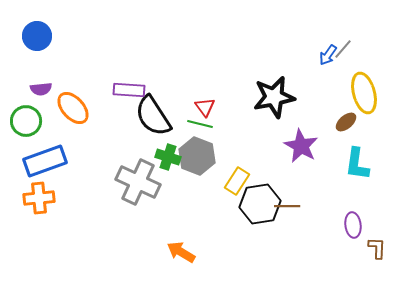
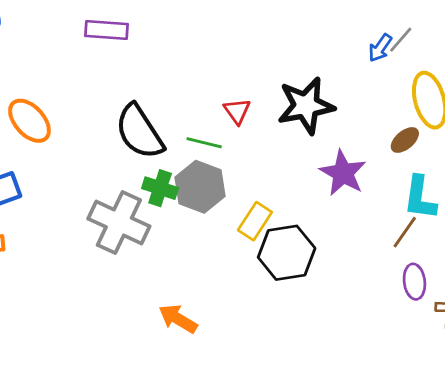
purple rectangle: (129, 90) -> (106, 30), moved
red triangle: (205, 107) -> (237, 111), moved
brown line: (287, 206) -> (405, 232), moved, turned -55

